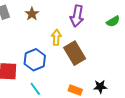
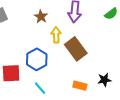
brown star: (32, 14) -> (41, 17), moved

